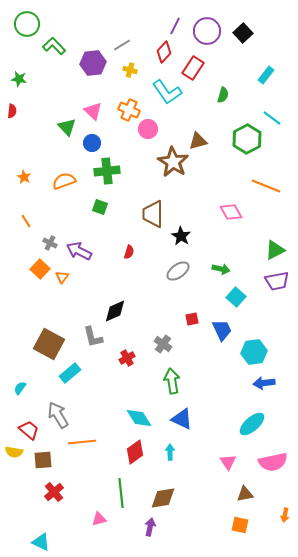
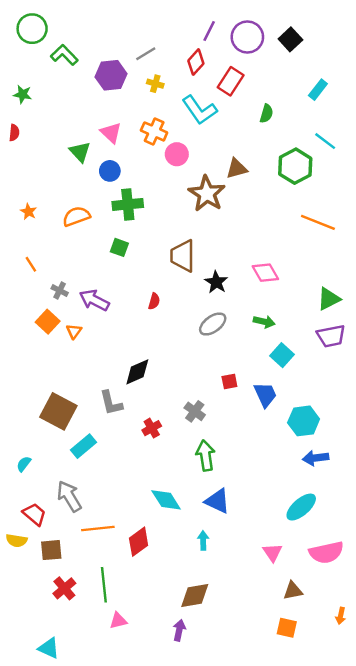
pink diamond: (231, 212) -> (265, 273), moved
red diamond: (135, 452) -> (139, 542), moved
green line: (121, 493) -> (104, 585), moved

